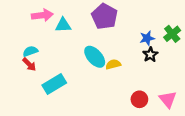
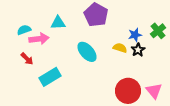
pink arrow: (42, 15) -> (39, 39), moved
cyan semicircle: (30, 51) -> (24, 30), moved
yellow semicircle: (113, 64) -> (120, 48), moved, turned 32
red circle: (139, 99) -> (128, 91), size x1.6

